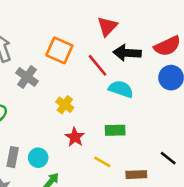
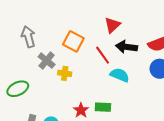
yellow cross: (65, 105) -> (65, 73), moved, turned -32
green rectangle: (115, 130) -> (103, 107), moved

